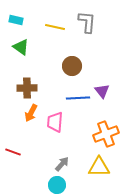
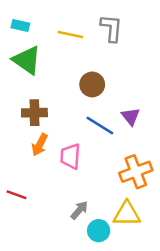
green triangle: (21, 47) -> (27, 60), size x1.4
blue line: (78, 98) -> (100, 126), turned 35
cyan circle: (57, 185) -> (99, 231), moved

